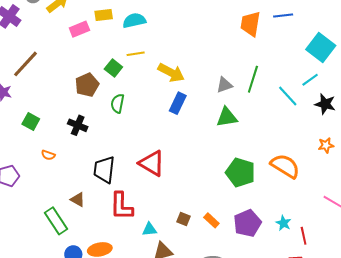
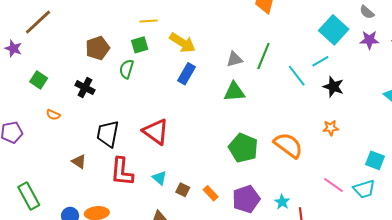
green square: (113, 68) -> (140, 45), moved, turned 30
green rectangle: (56, 221) -> (29, 196), moved
cyan triangle: (150, 229) -> (159, 178), moved, turned 42

